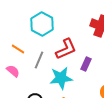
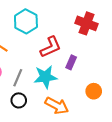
gray line: (39, 60) -> (18, 78), moved

